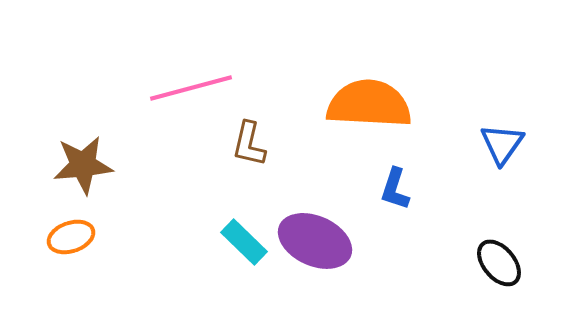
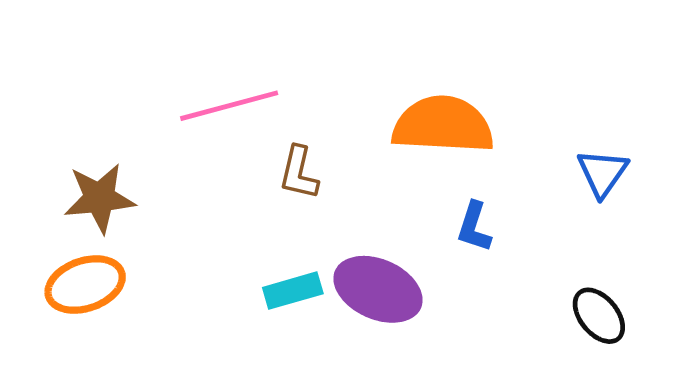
orange ellipse: (71, 237) -> (85, 285), size x1.4
cyan rectangle: (244, 242) -> (293, 291), turned -60

